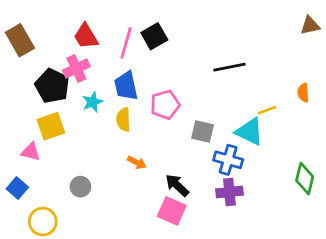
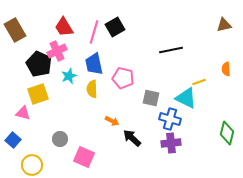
brown triangle: (310, 26) -> (224, 25), moved
pink pentagon: (165, 105) -> (123, 78), turned 30
orange arrow: (137, 162) -> (112, 121), moved
pink square: (172, 211) -> (84, 157), moved

